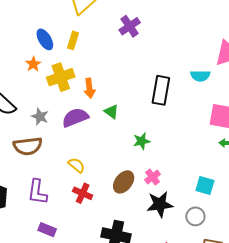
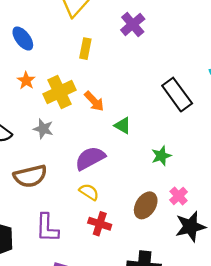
blue ellipse: (45, 39) -> (23, 38), moved
yellow rectangle: (73, 40) -> (85, 49), moved
orange arrow: (89, 88) -> (94, 101), turned -30
black rectangle: (161, 90) -> (177, 95), turned -40
gray star: (40, 117) -> (43, 129), moved
purple semicircle: (75, 118) -> (90, 158), moved

